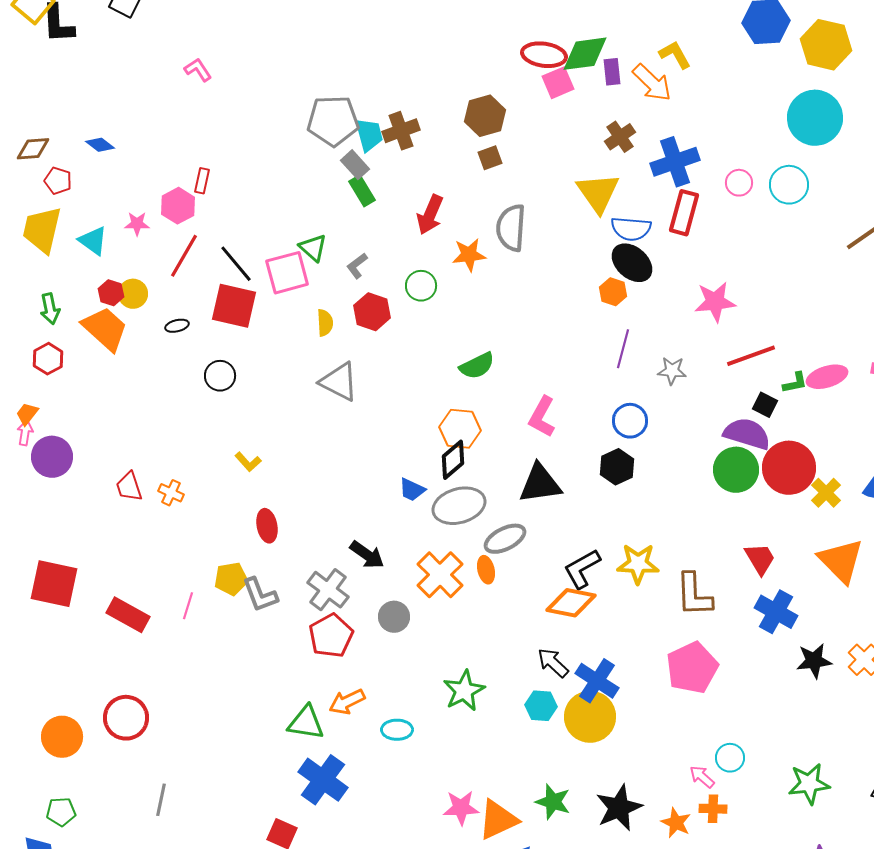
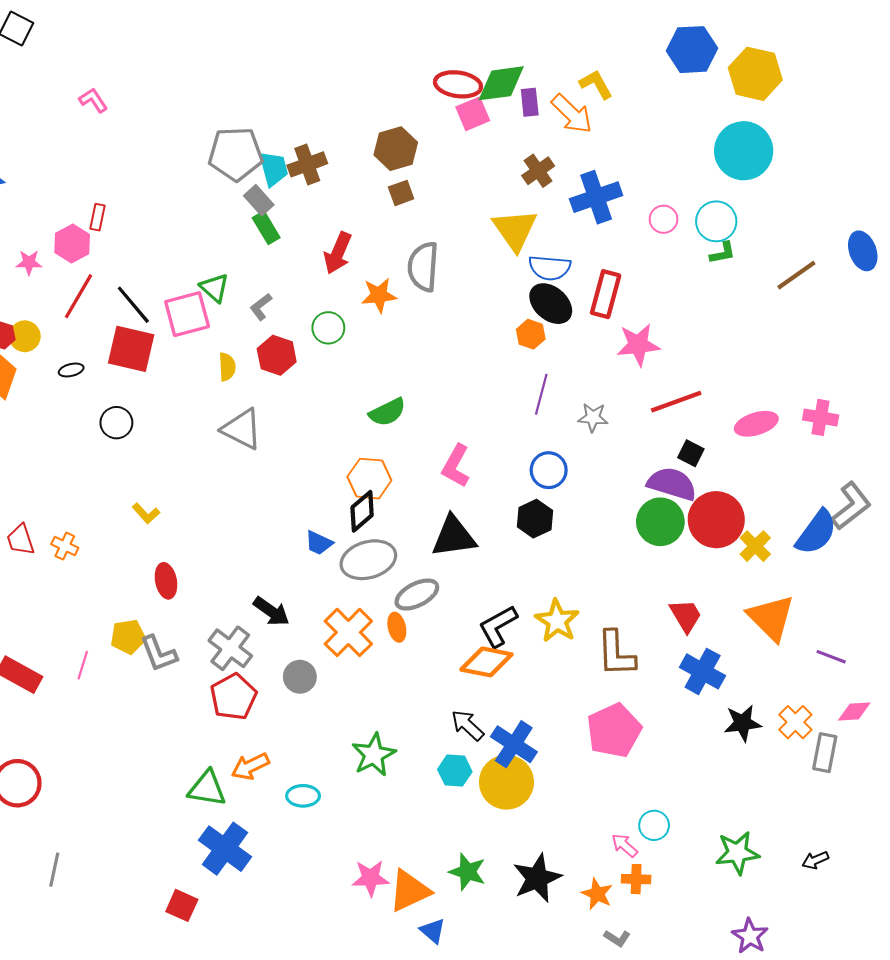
red rectangle: (684, 213) -> (606, 294), moved
green L-shape: (795, 383) -> (723, 253), moved
yellow star: (638, 564) -> (557, 621), turned 30

